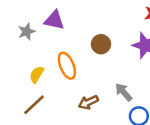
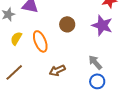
yellow semicircle: (37, 74) -> (16, 38), moved
gray arrow: (124, 92) -> (95, 62), moved

